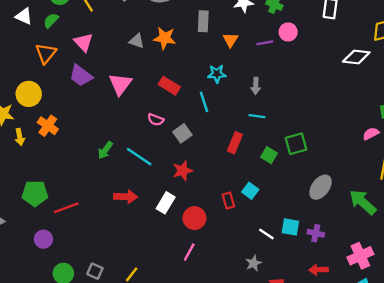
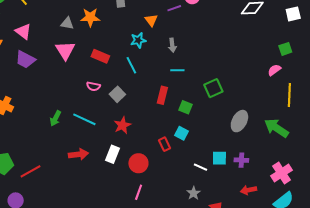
orange triangle: (230, 40) -> (151, 20), moved
pink triangle: (120, 84) -> (65, 50), moved
green square: (269, 155) -> (185, 107), moved

